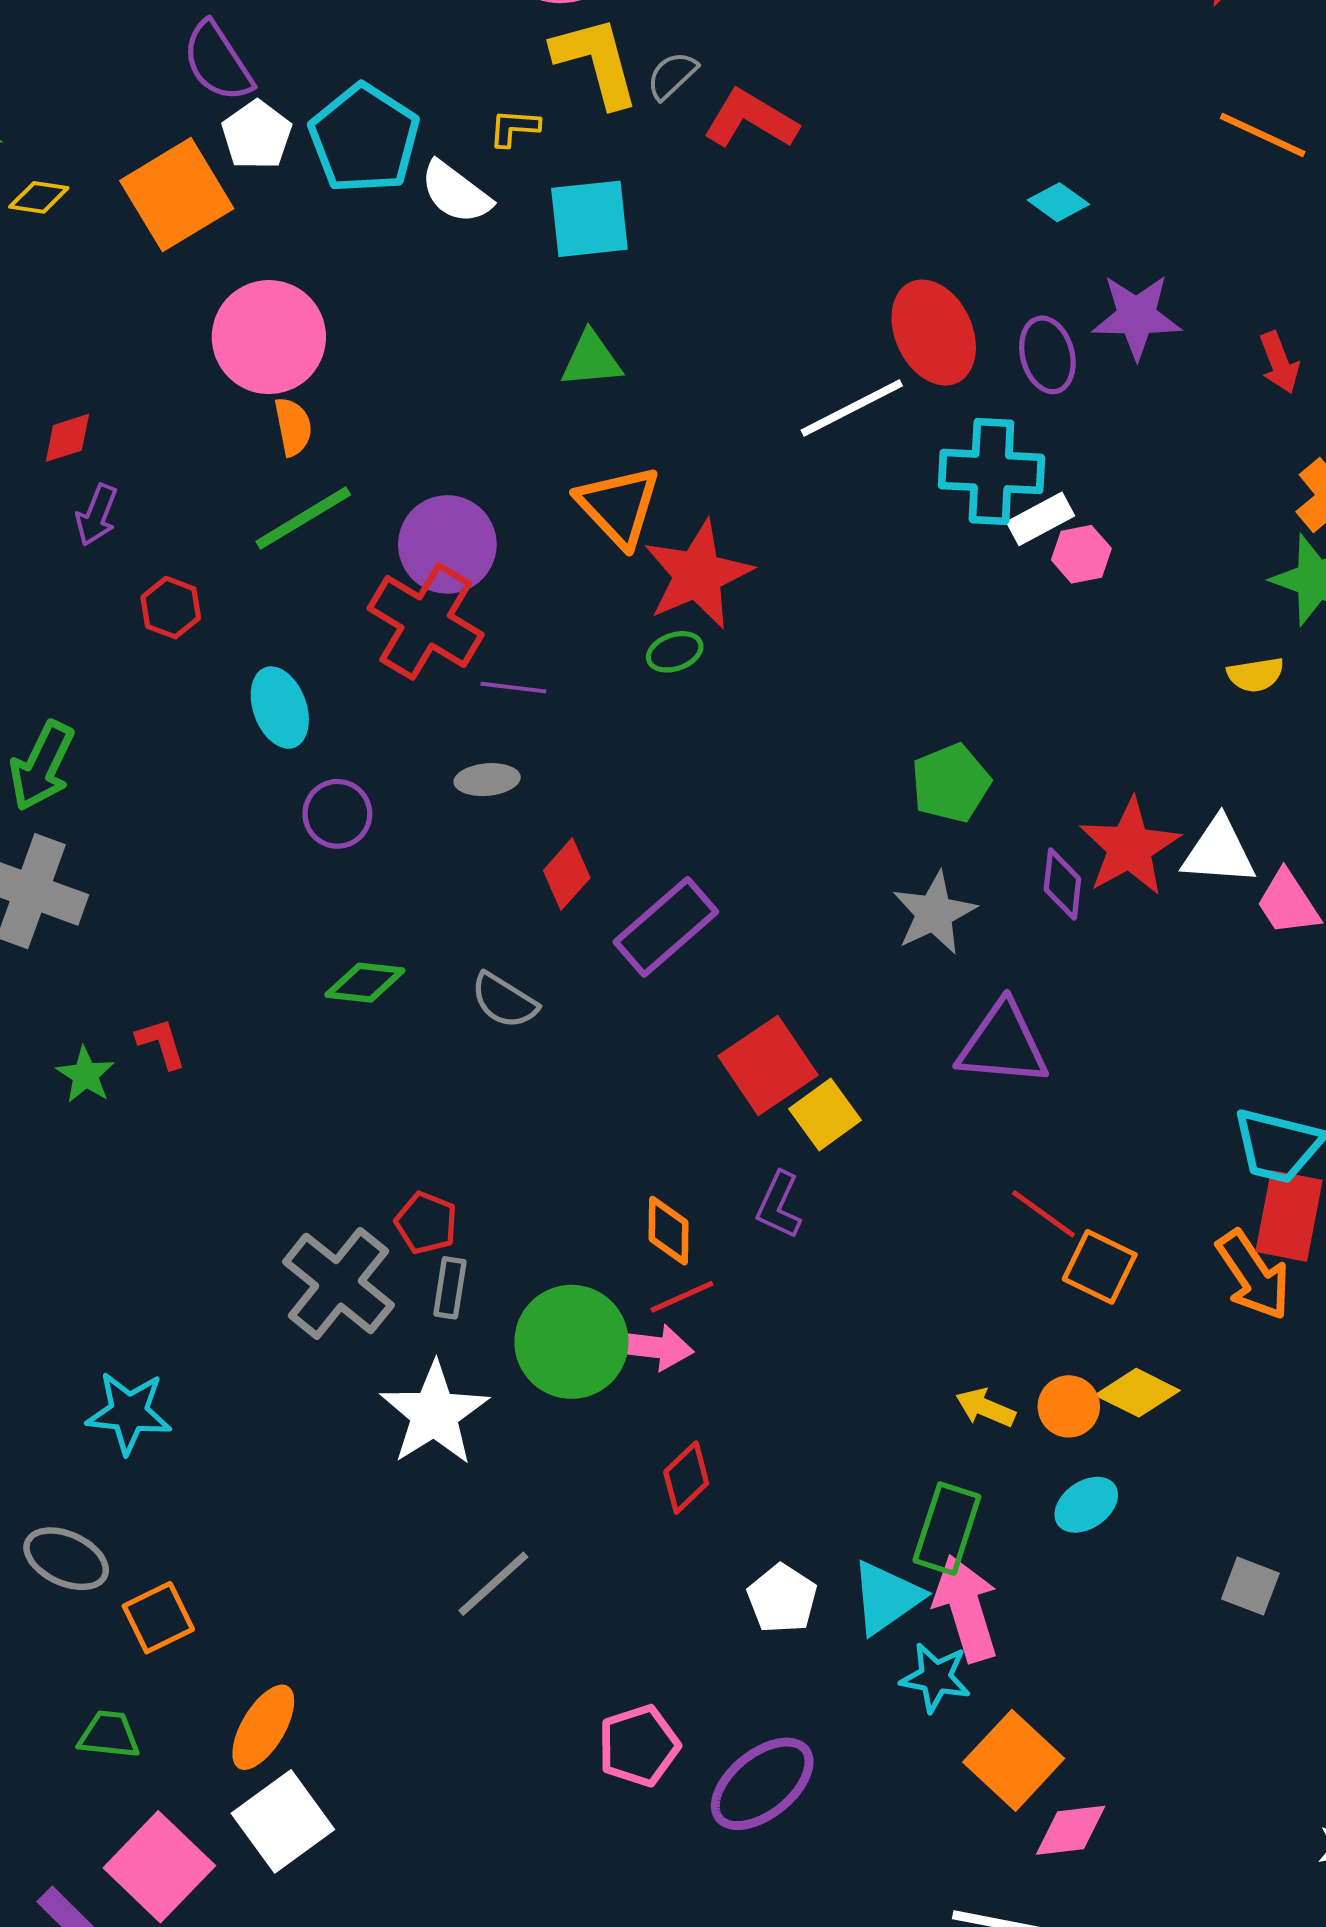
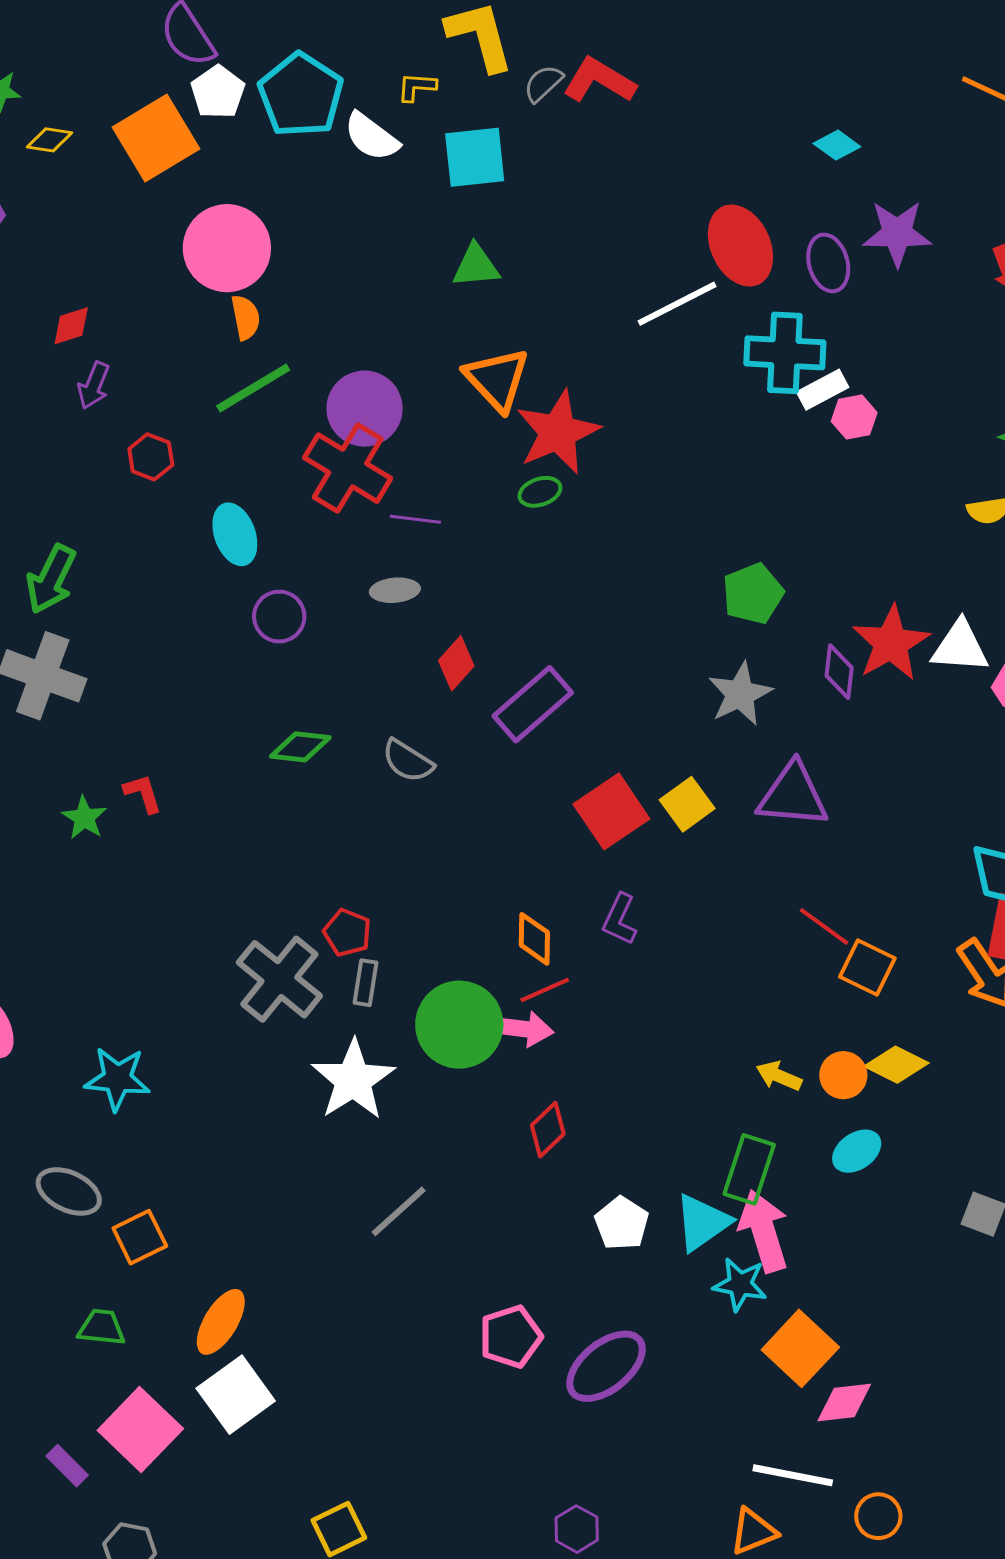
gray semicircle: (672, 75) -> (543, 83), moved
yellow square: (825, 1115) -> (687, 804), moved

